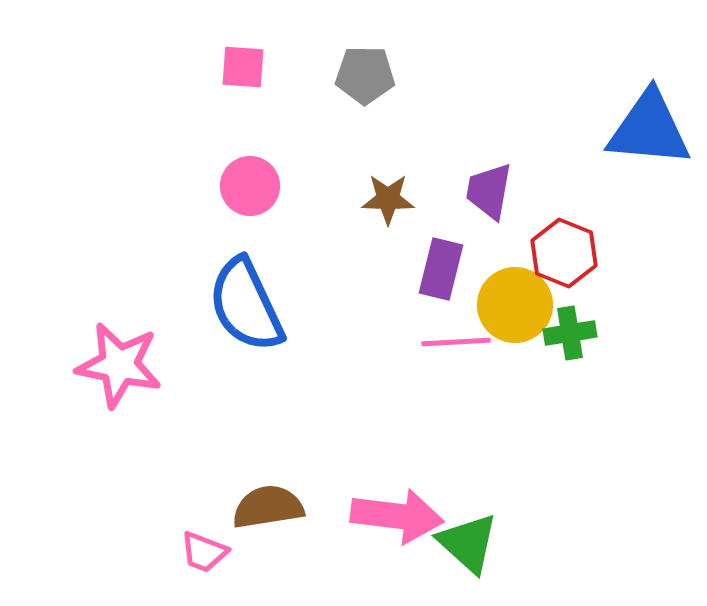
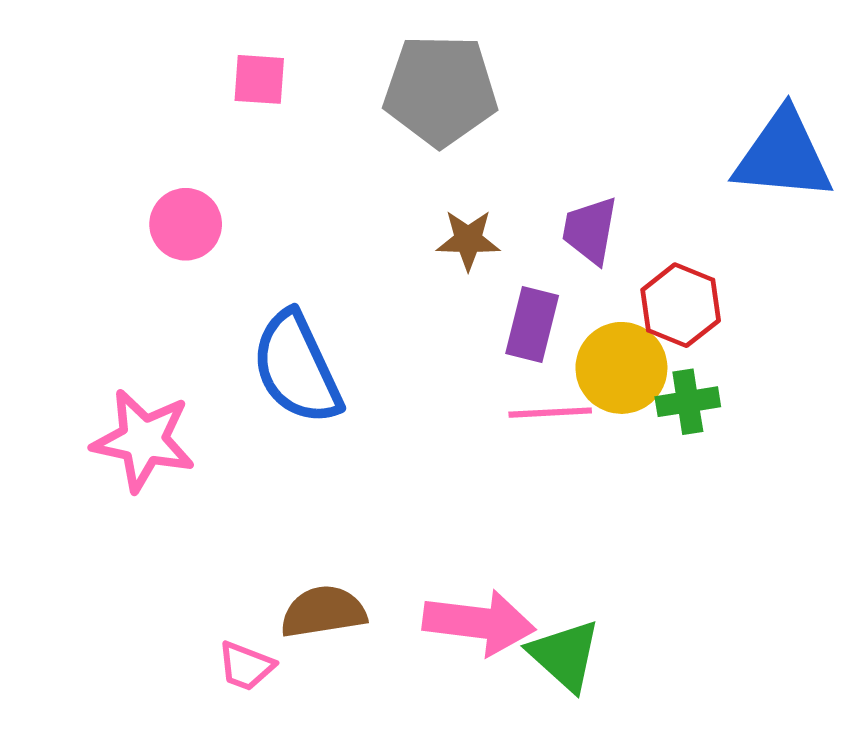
pink square: (243, 67) -> (259, 79), moved
gray pentagon: (365, 75) -> (440, 90), size x1.6
pink circle: (250, 186) -> (186, 224), moved

